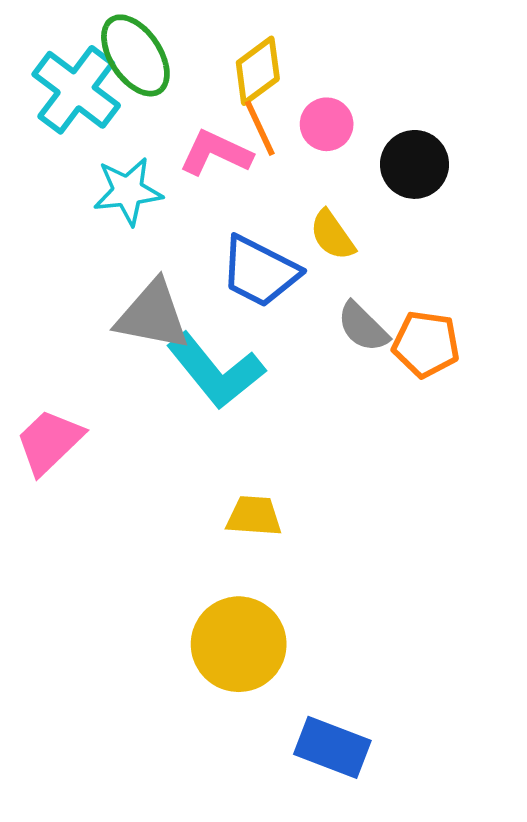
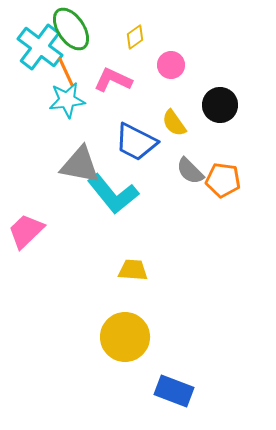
yellow diamond: (258, 71) -> (135, 37), size x0.7
orange line: (260, 128) -> (66, 72), moved
black circle: (415, 164) -> (220, 105), moved

